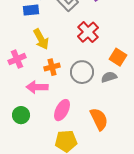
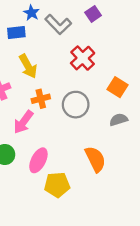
gray semicircle: (109, 77) -> (119, 120), moved
pink arrow: (37, 87) -> (23, 122), turned -55
pink ellipse: (62, 110) -> (38, 160), moved

